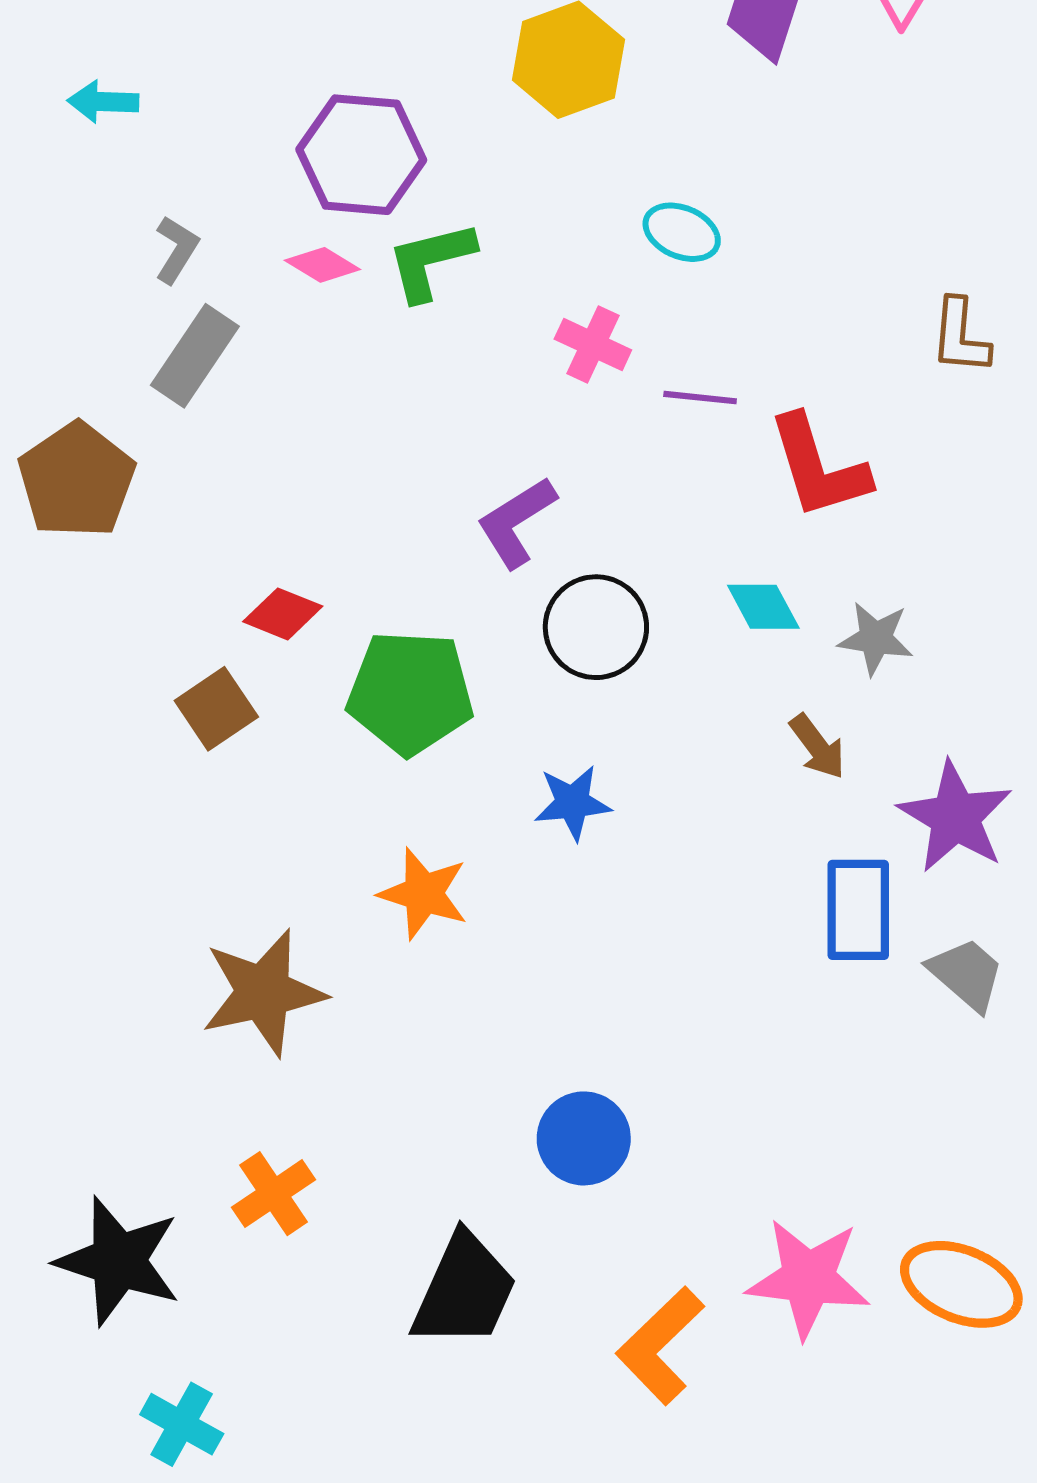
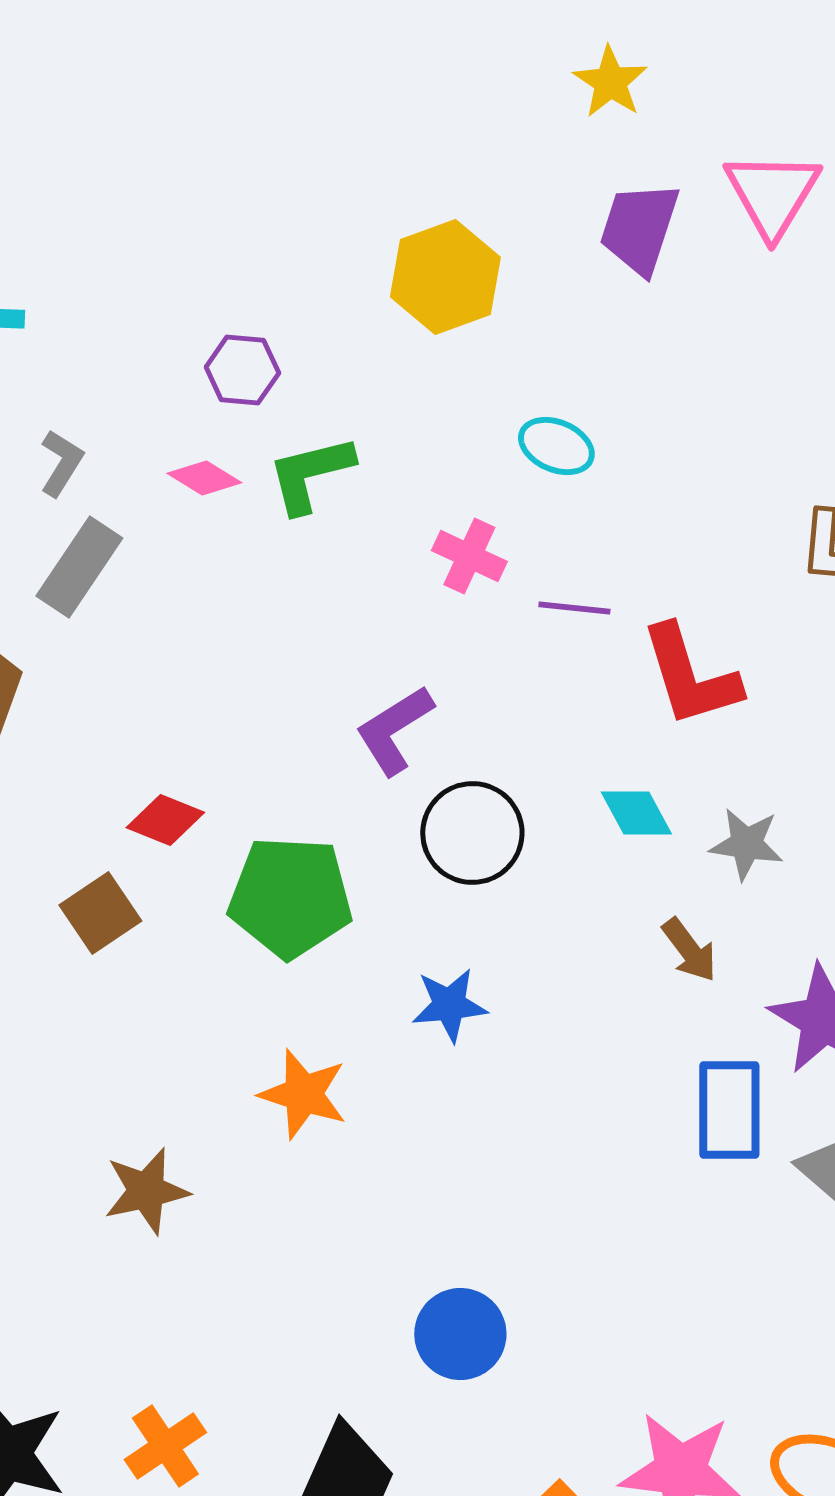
purple hexagon: (361, 155) -> (242, 370), size x0.6
brown star: (263, 993) -> (146, 1191), size x0.7
orange cross: (273, 1194) -> (165, 1446), moved

